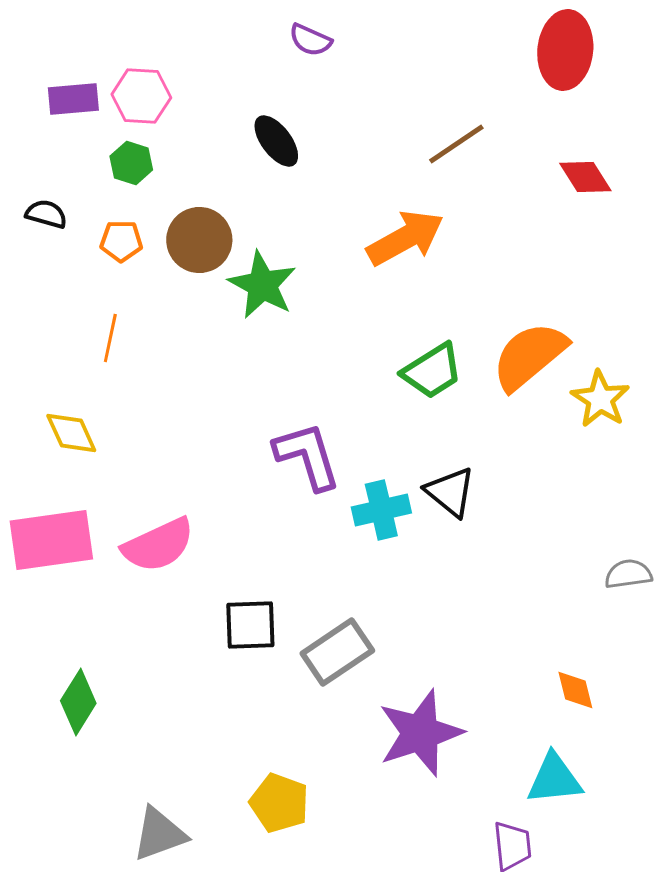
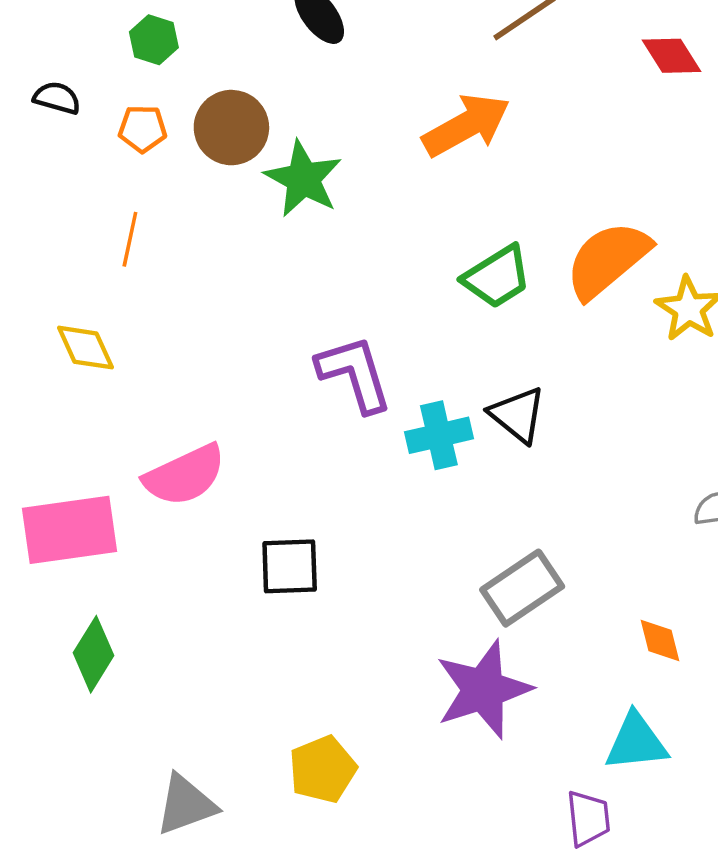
pink rectangle: (51, 540) -> (70, 530), moved
gray rectangle: (337, 652) -> (522, 588), moved
yellow pentagon: (279, 803) -> (323, 769), turned 30

